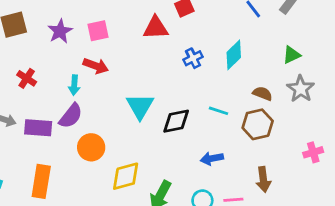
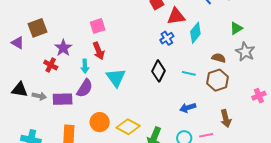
red triangle: (156, 28) -> (176, 16), moved
purple star: (60, 31) -> (63, 48), moved
red arrow: (96, 66) -> (99, 51), turned 54
cyan triangle: (140, 106) -> (116, 78), moved
black diamond: (176, 121) -> (159, 71), moved, turned -45
orange circle: (91, 147) -> (100, 122), moved
yellow diamond: (126, 176) -> (128, 127), turned 50

